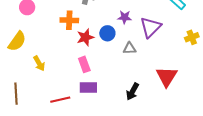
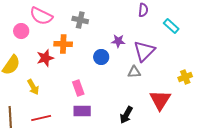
red star: (85, 37) -> (45, 58), moved
yellow cross: (192, 37) -> (185, 77), moved
gray triangle: (130, 48) -> (134, 72), moved
red line: (60, 100) -> (41, 118), moved

